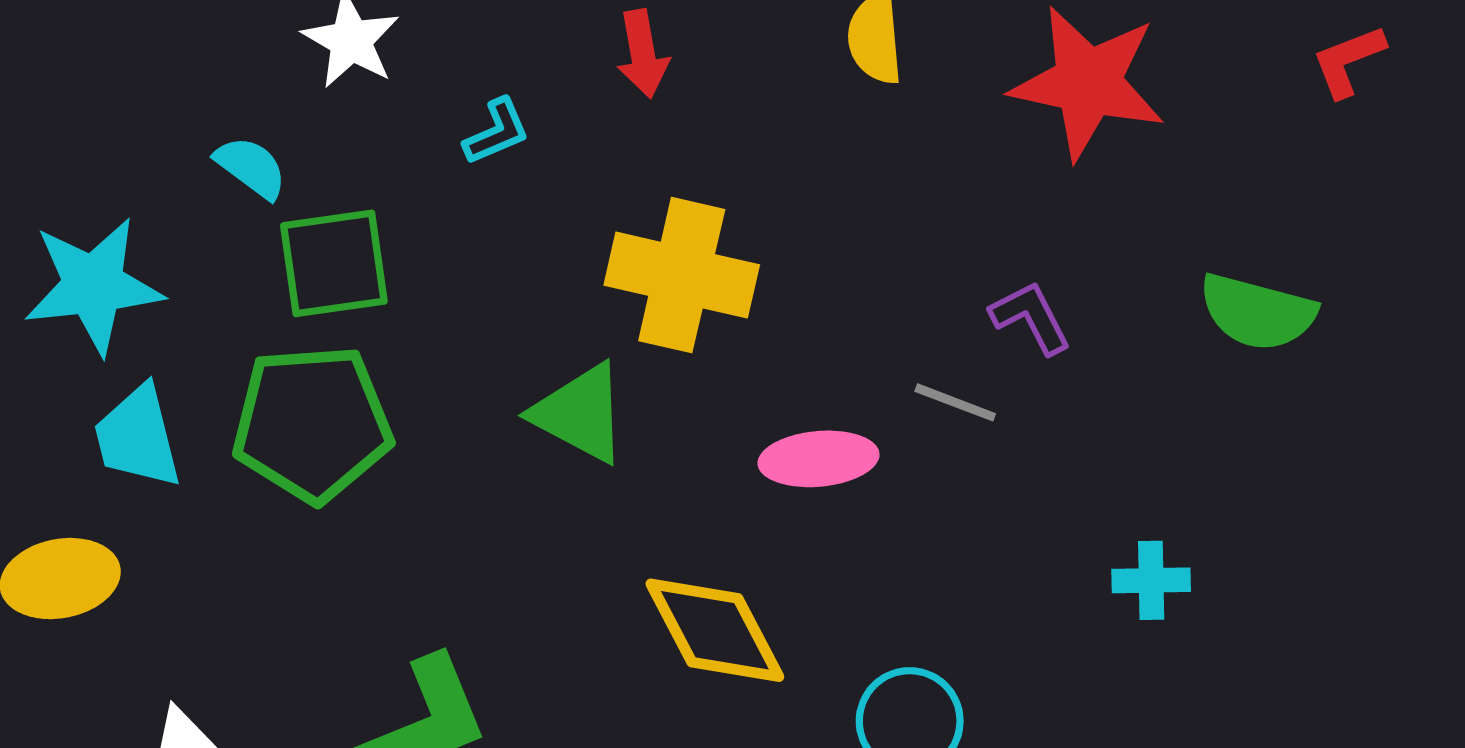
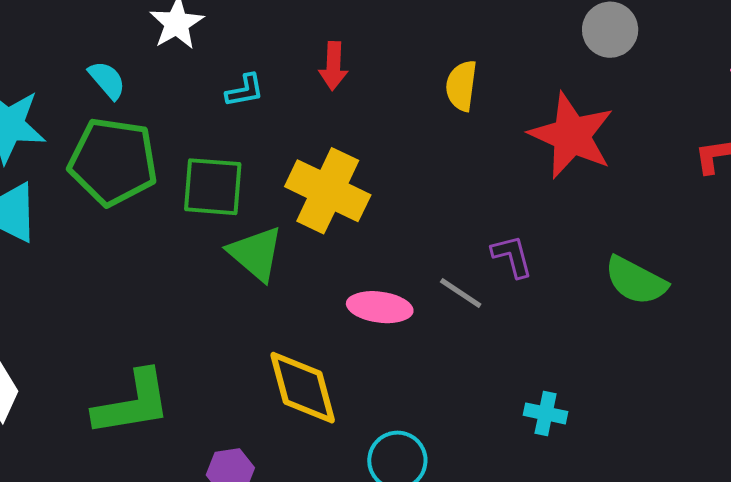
green square: (334, 263) -> (213, 187), moved
green pentagon: (312, 423) -> (113, 162), moved

